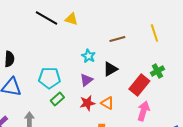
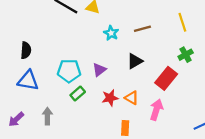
cyan star: (88, 56) -> (111, 33), moved
green cross: (157, 71) -> (186, 55), moved
purple triangle: (86, 80) -> (99, 70), moved
pink arrow: (143, 111) -> (156, 110), moved

